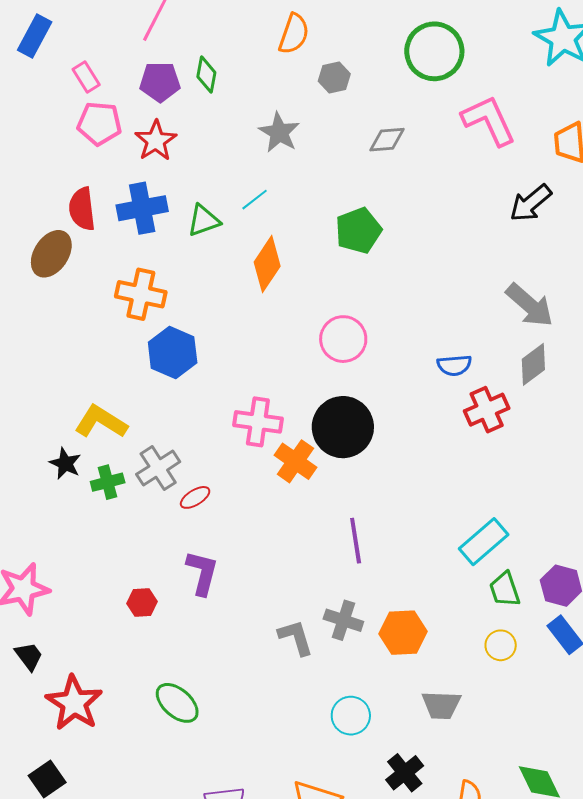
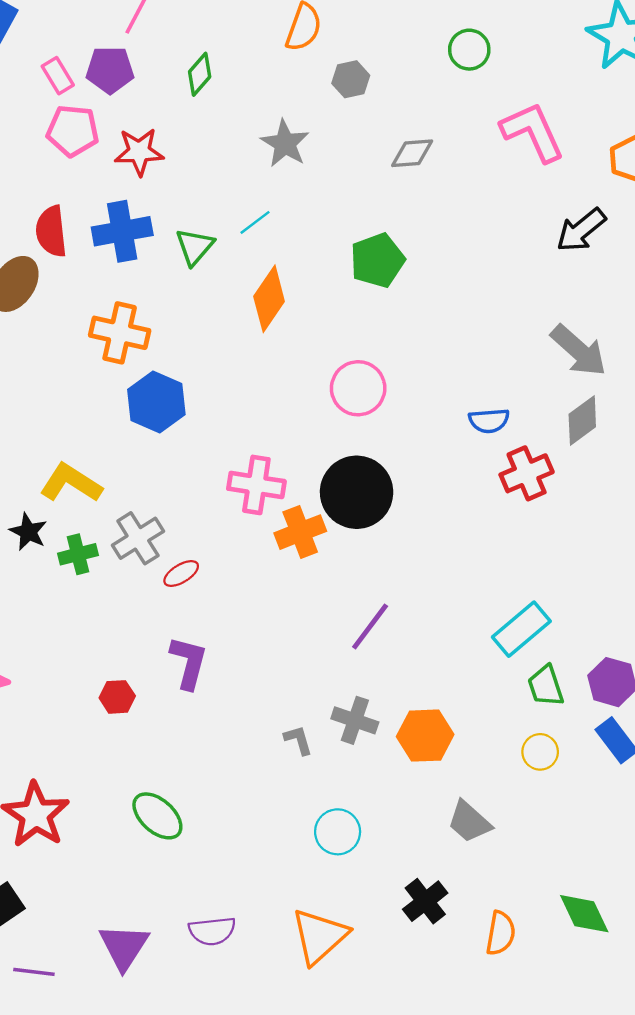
green circle: (434, 51) -> (469, 50), size x0.6
green diamond: (206, 75) -> (200, 74), turned 30
purple pentagon: (160, 82) -> (110, 70), moved
red star: (156, 141) -> (139, 152), turned 30
green triangle: (204, 221) -> (195, 247), turned -30
orange cross: (296, 461) -> (300, 532), turned 33
purple line: (356, 541) -> (370, 627), turned 45
gray L-shape: (296, 637) -> (298, 740), size x0.7
gray trapezoid: (441, 705) -> (469, 822), turned 39
cyan circle: (351, 716) -> (338, 832), moved

